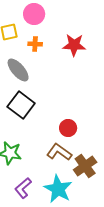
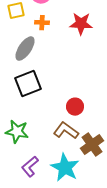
gray ellipse: (18, 70) -> (25, 49), turned 75
black square: (21, 105) -> (28, 84), turned 32

